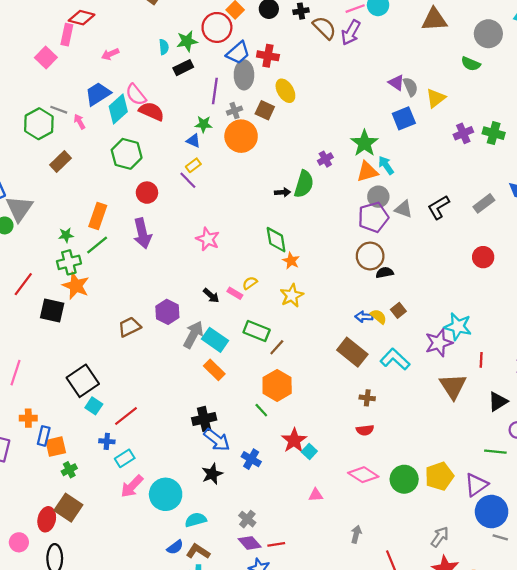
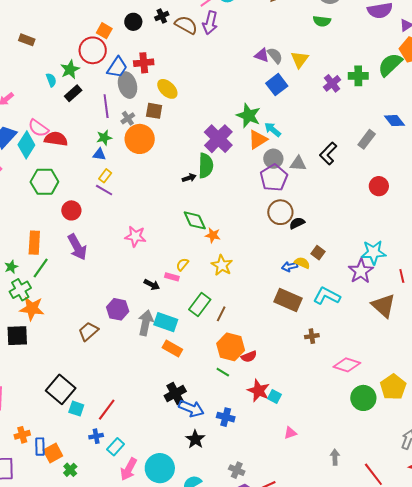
purple cross: (325, 159) -> (218, 139), size x2.0
green rectangle: (257, 331) -> (200, 305), turned -60
red semicircle: (365, 430) -> (249, 357), moved
pink diamond: (363, 475) -> (347, 365), moved

